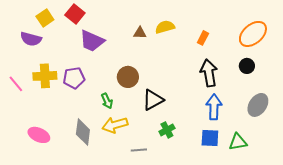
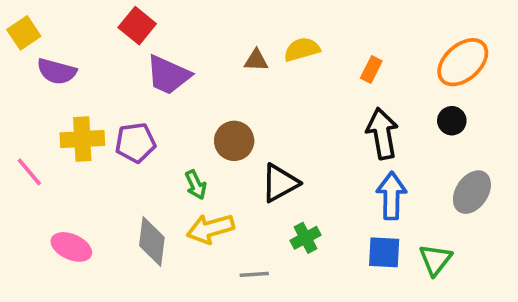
yellow square: (45, 18) -> (24, 33), moved
pink line: (16, 84) -> (29, 172), moved
green triangle: (238, 142) -> (435, 260), turned -42

